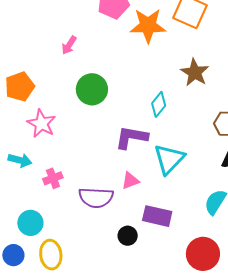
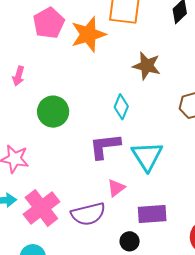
pink cross: (53, 178) -> (41, 208), size x1.8

